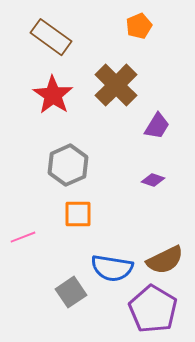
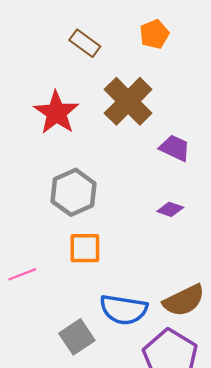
brown rectangle: (51, 37) -> (85, 43), moved, size x0.7
purple trapezoid: (157, 126) -> (175, 148), turned -96

